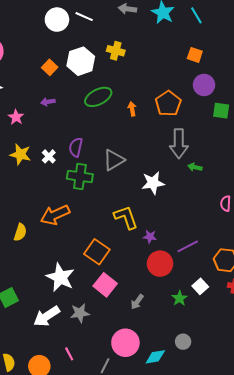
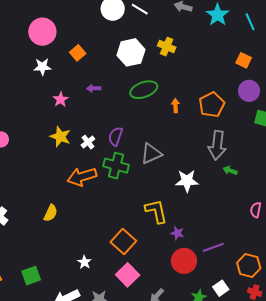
orange square: (50, 67) -> (78, 53), moved
orange arrow: (55, 215) -> (82, 177), moved
white star: (60, 277) -> (84, 262), size x0.5

